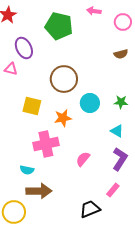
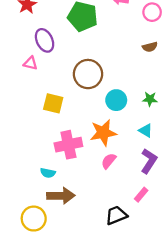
orange star: (63, 118) -> (103, 133), moved, size x1.4

